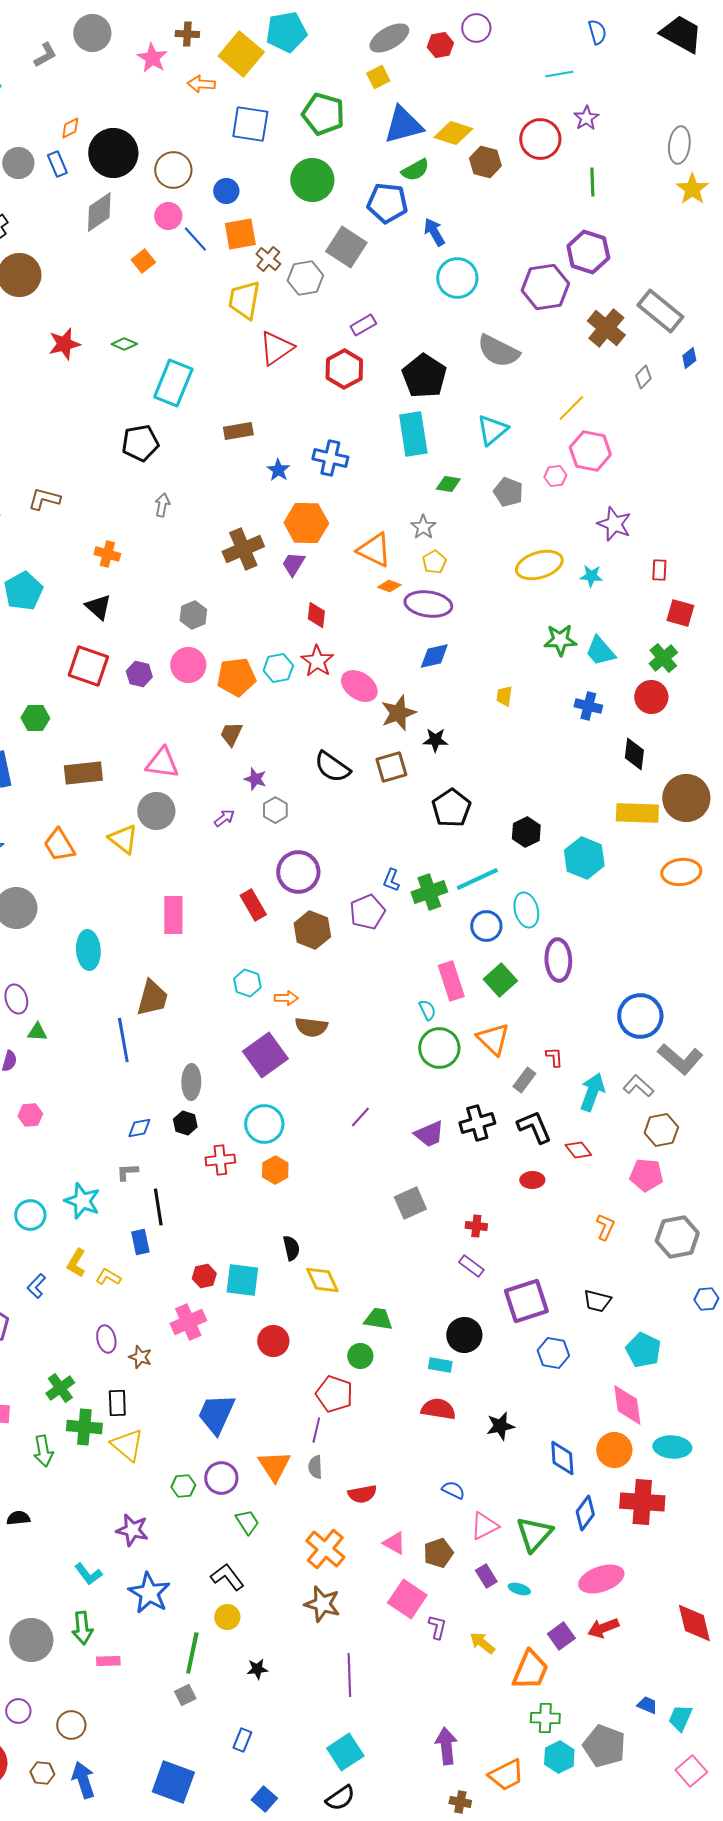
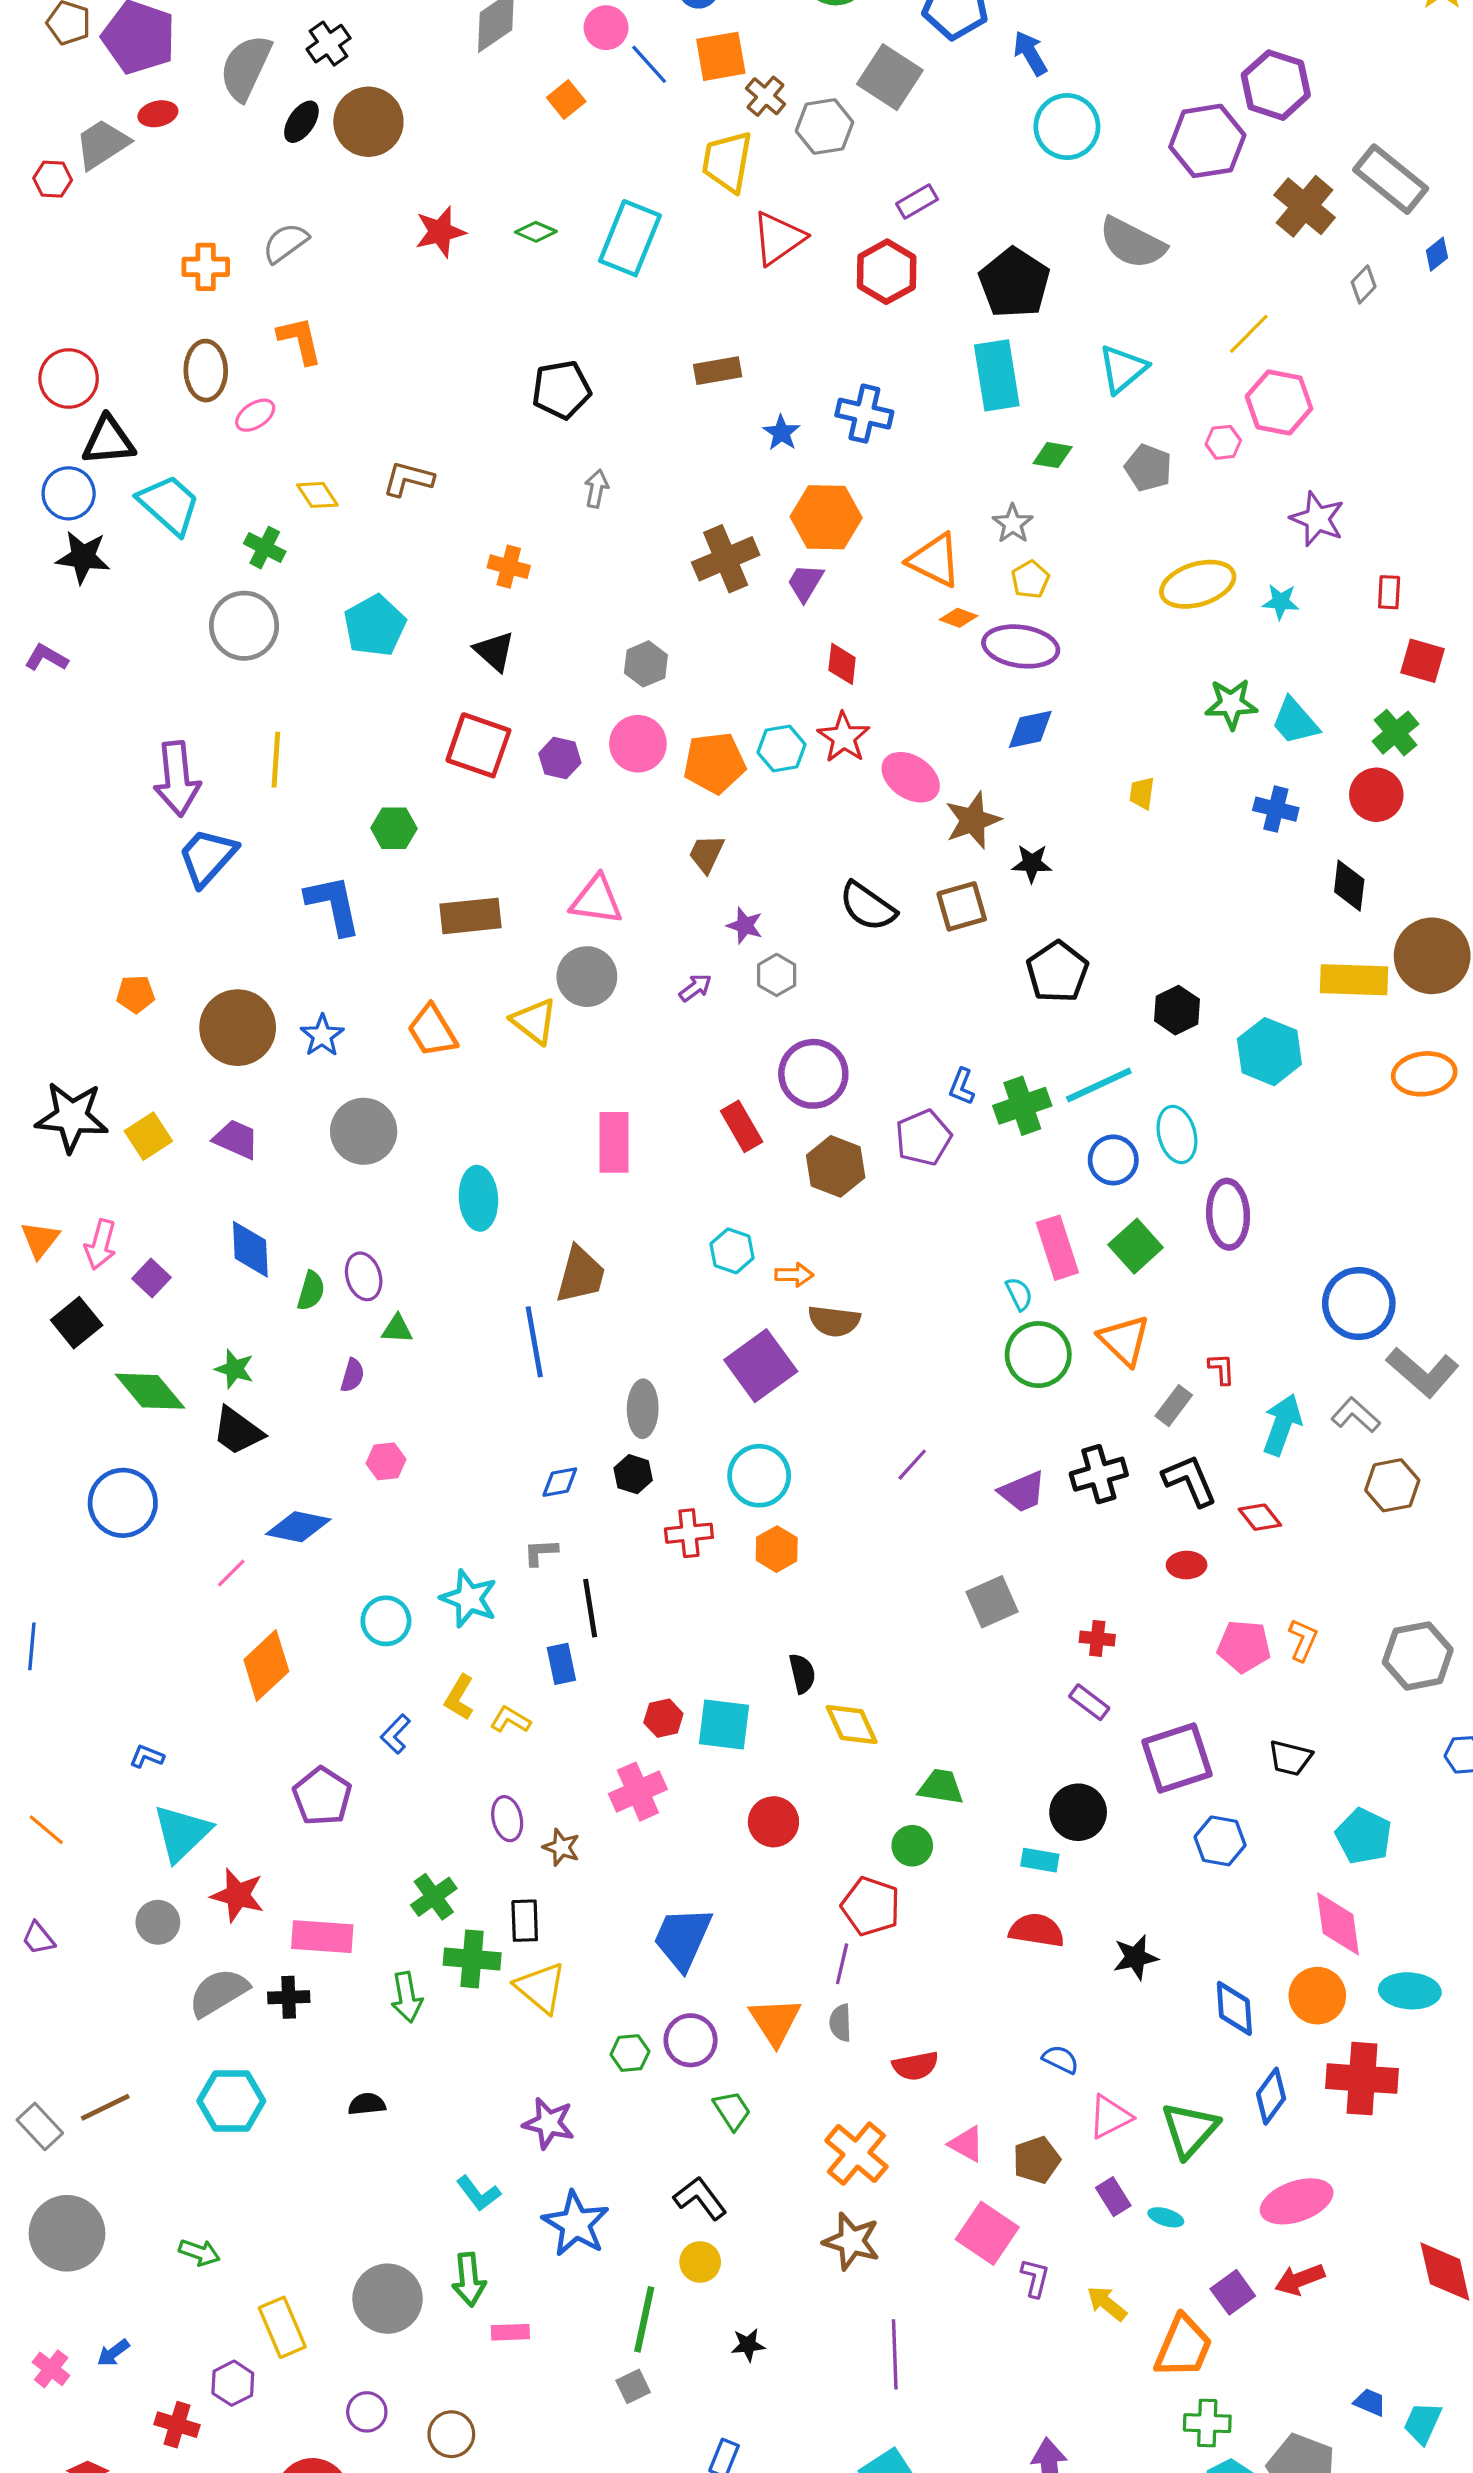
cyan rectangle: (173, 383) -> (630, 238), moved
pink pentagon: (646, 1175) -> (1244, 1646), moved

